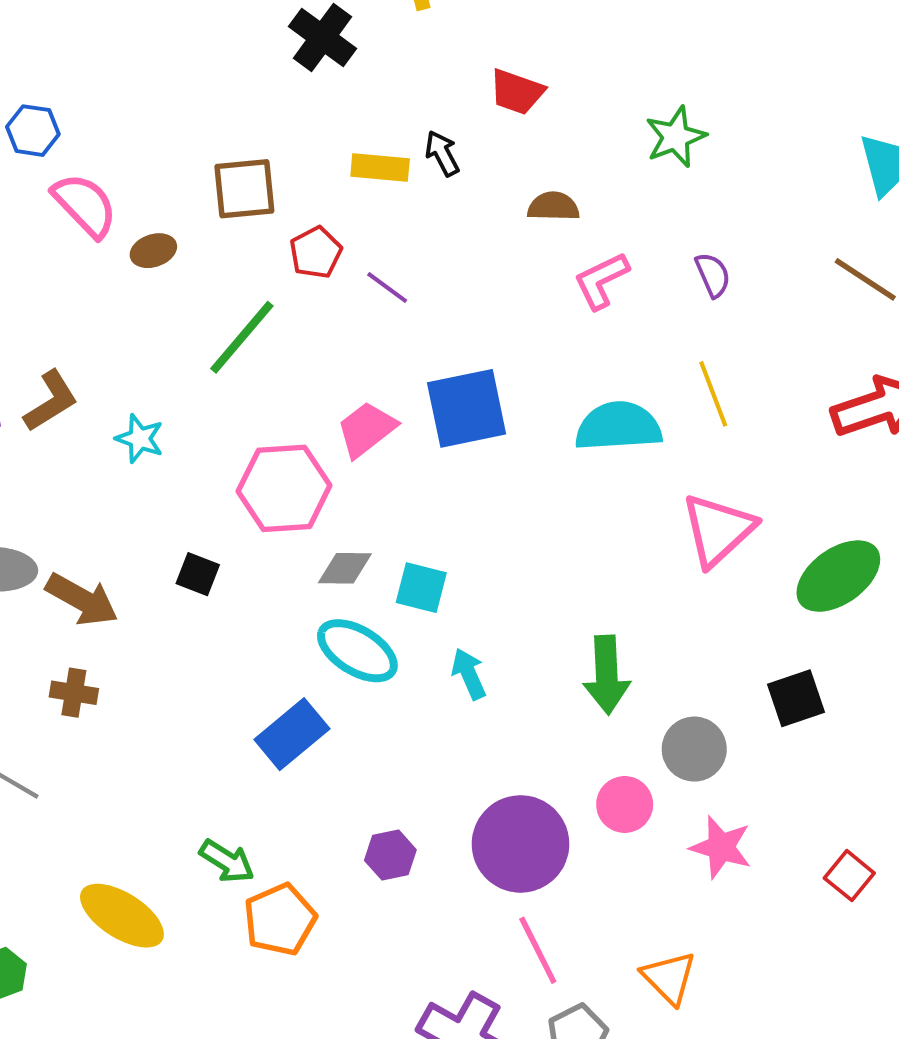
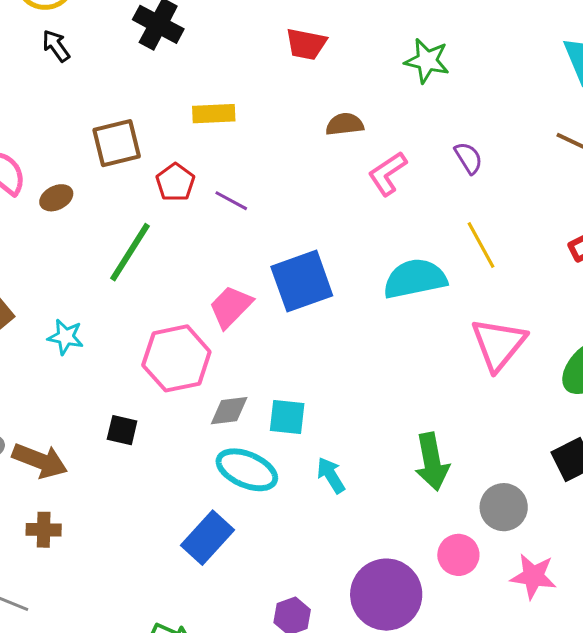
green star: (676, 137) -> (427, 61), turned -30
black arrow: (442, 153) -> (56, 46), moved

